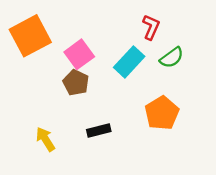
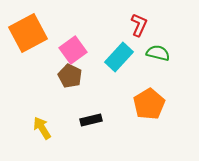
green semicircle: (172, 58) -> (158, 53), turned -130

